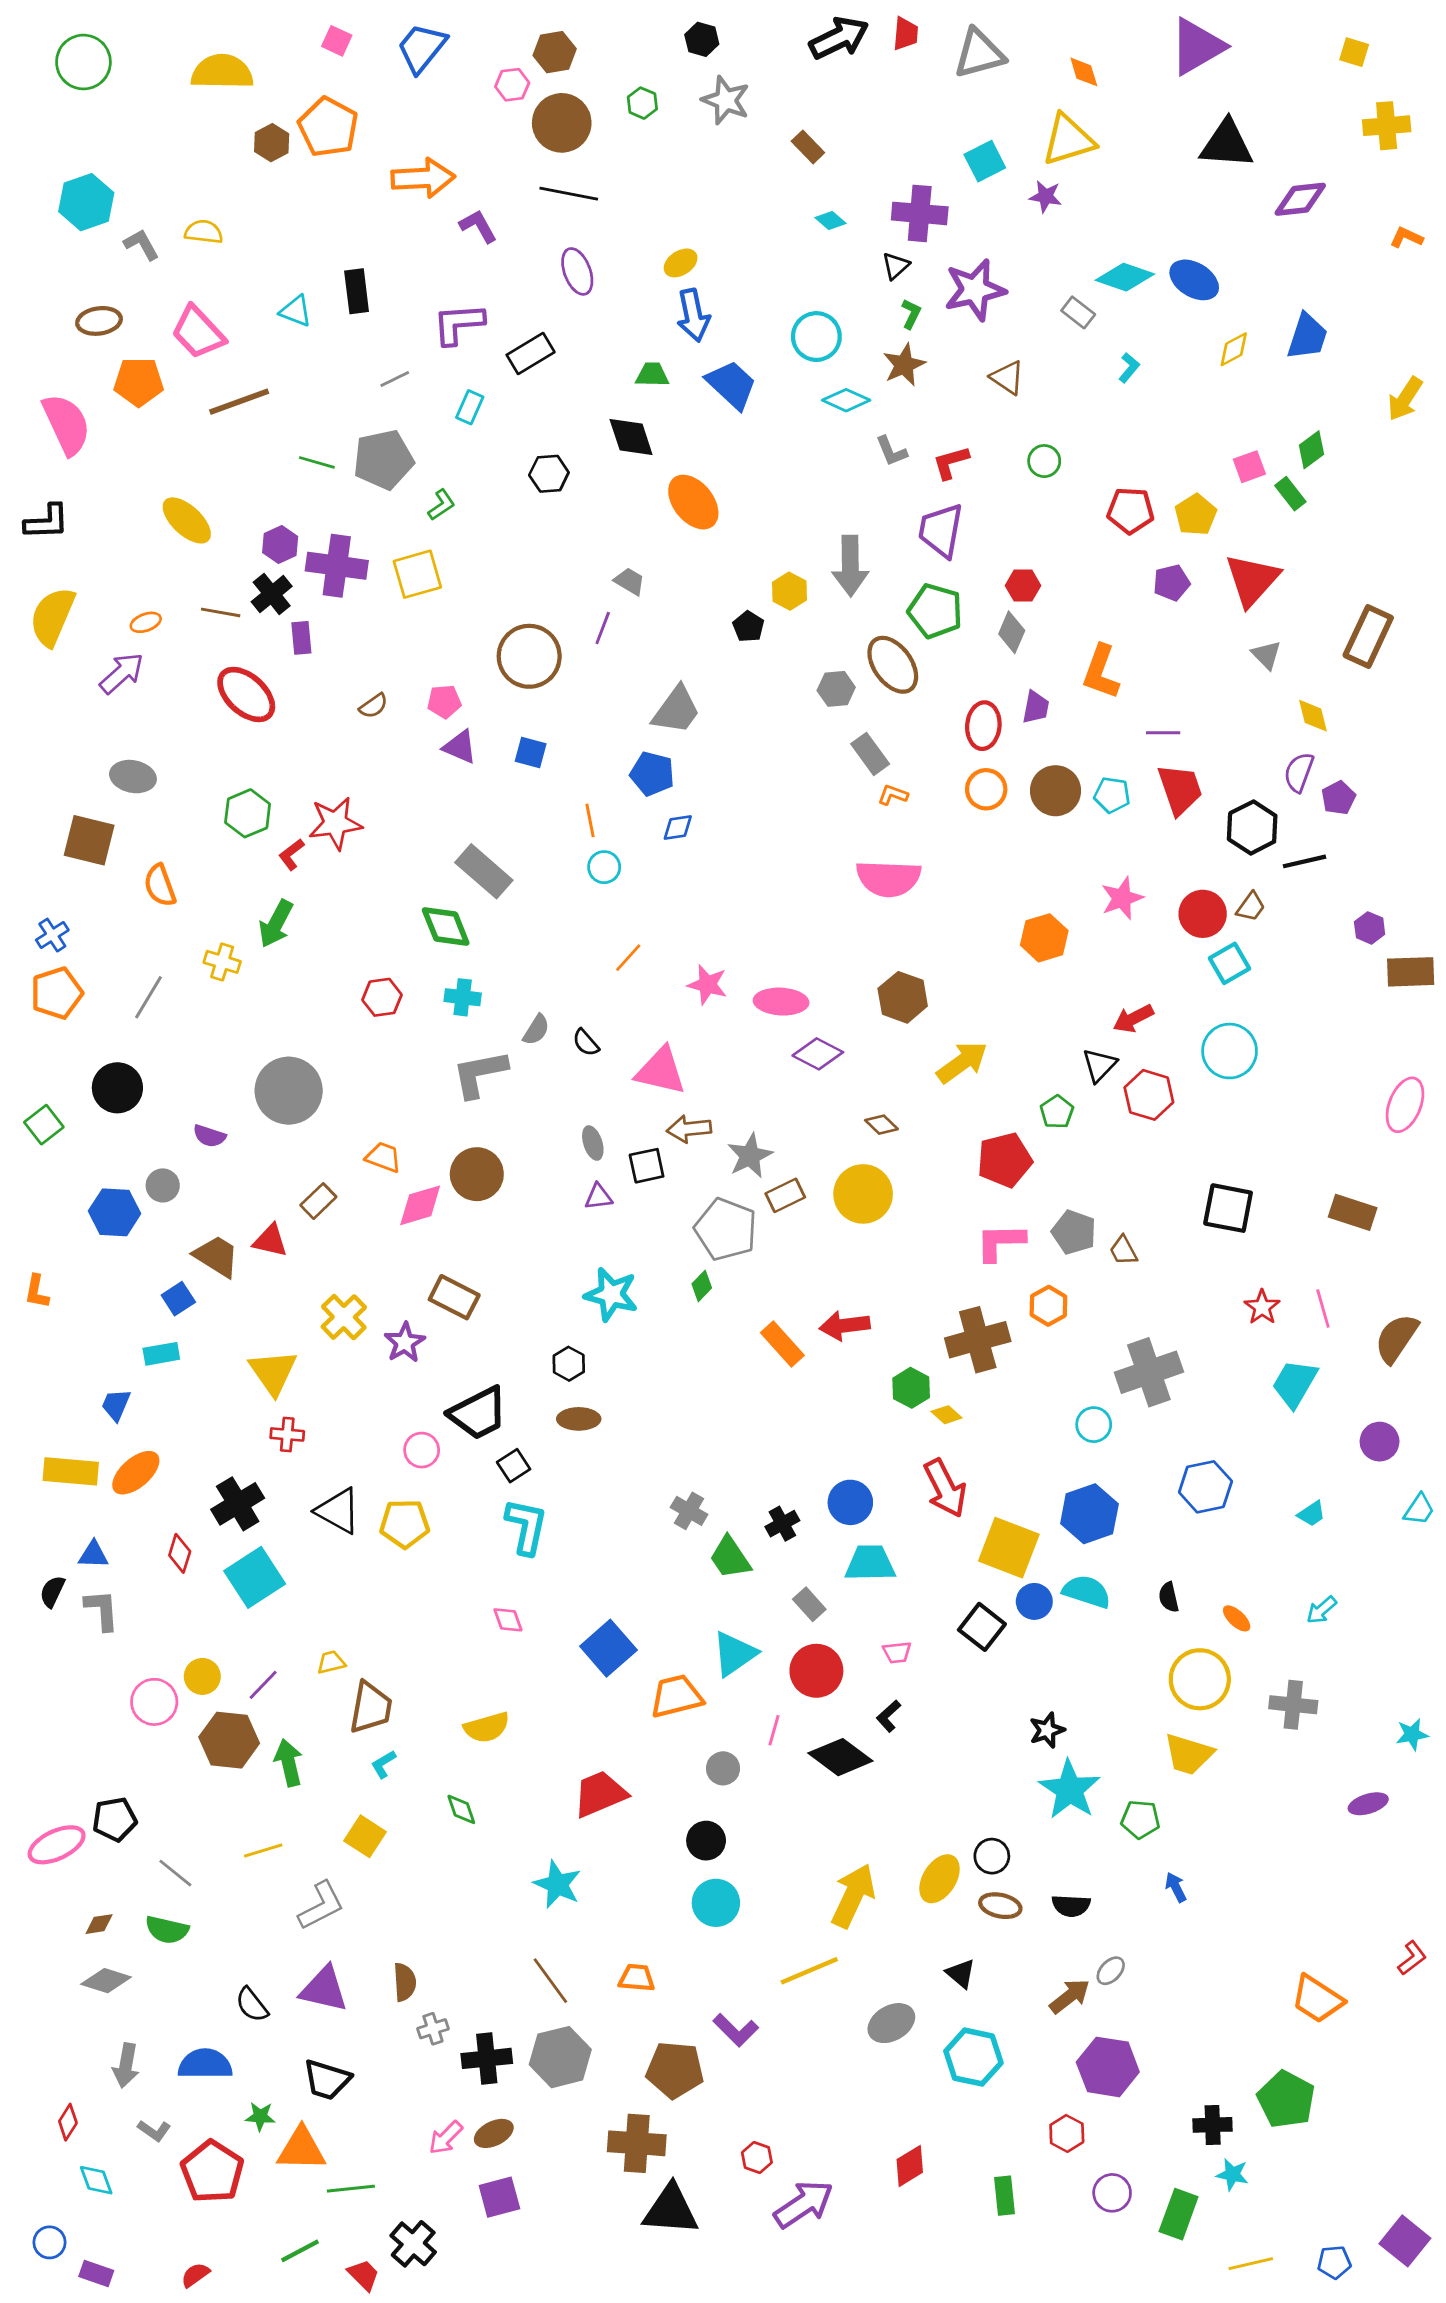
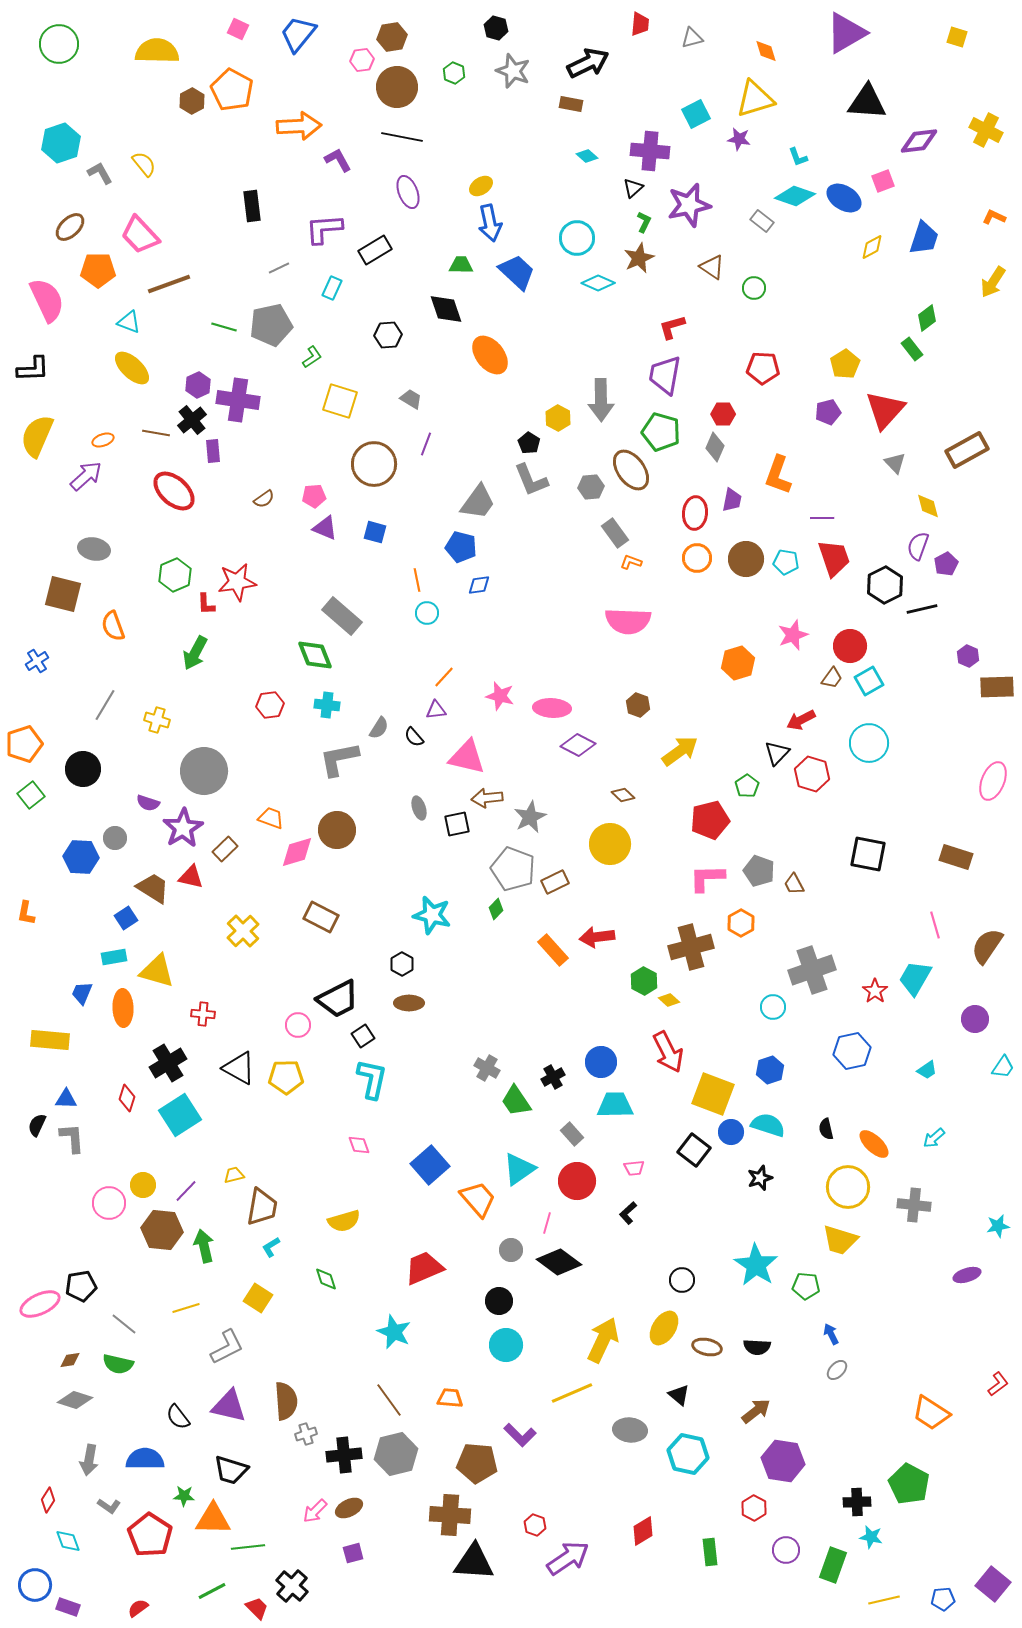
black arrow: (839, 38) -> (588, 63), moved
gray triangle: (979, 54) -> (692, 38), size x0.6
yellow cross: (1387, 126) -> (986, 130), moved, turned 32
brown rectangle: (808, 147) -> (571, 104), turned -35
yellow semicircle: (204, 232) -> (144, 164), turned 44
orange L-shape: (1406, 237) -> (994, 217), moved
cyan triangle: (296, 311) -> (129, 322), moved
brown ellipse: (99, 321) -> (70, 227), turned -36
cyan L-shape: (1129, 368) -> (798, 157), moved, turned 120
gray L-shape: (891, 451) -> (531, 480), moved, size x1.5
green circle: (1044, 461) -> (754, 288), moved
pink square: (1249, 467) -> (883, 181), moved
red pentagon: (1130, 511) -> (763, 368), moved
yellow square: (417, 574) -> (340, 401), moved, turned 33
gray trapezoid: (630, 581) -> (411, 399), moved
brown rectangle: (1368, 636) -> (967, 450), turned 36
red L-shape: (291, 854) -> (206, 604), turned -55
brown trapezoid: (1251, 907) -> (832, 678), moved
yellow cross: (222, 962) -> (157, 720), moved
orange pentagon: (57, 993) -> (24, 744), moved
brown hexagon: (903, 997) -> (638, 705), size x0.7
brown rectangle: (785, 1195) -> (555, 882), moved
purple triangle: (598, 1197) -> (436, 710), moved
red star: (1262, 1307) -> (875, 991), moved
purple star: (405, 1343) -> (183, 828), moved, size x1.4
yellow triangle: (273, 1372) -> (157, 971), moved, turned -39
orange ellipse: (136, 1473) -> (123, 1008), moved, turned -51
blue hexagon: (1089, 1514) -> (770, 1070), size x0.7
orange ellipse: (1237, 1618) -> (874, 1144), size x1.5
orange trapezoid: (676, 1696) -> (478, 1199), turned 63
black star: (1047, 1730) -> (760, 1178), moved
black diamond: (840, 1757) -> (559, 1262), moved
black circle: (992, 1856) -> (682, 1280), moved
gray ellipse: (1111, 1971) -> (837, 1370), moved
brown semicircle: (405, 1982) -> (286, 1401), size x1.4
gray ellipse: (891, 2023) -> (630, 1430), turned 36
purple square: (499, 2197) -> (353, 1553), size x0.7
blue circle: (50, 2242) -> (35, 1585), size x1.4

